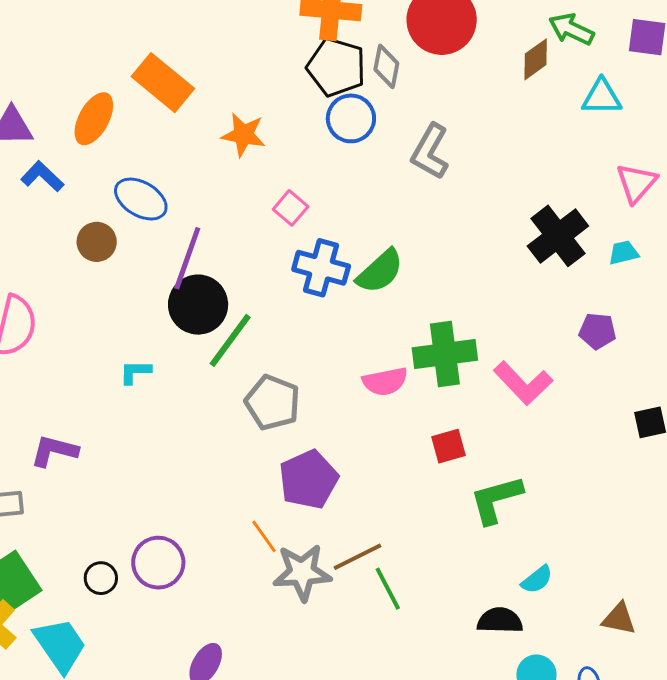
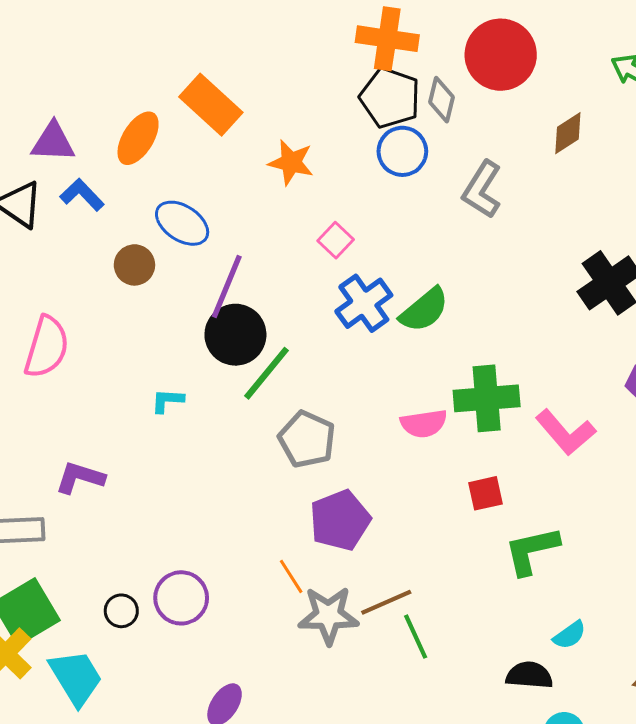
brown diamond: (536, 59) -> (568, 133), moved
blue cross: (321, 268) -> (364, 303), turned 36

